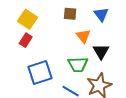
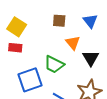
red rectangle: (26, 40) -> (15, 48), turned 64
green trapezoid: (78, 65) -> (54, 64), moved, turned 30

